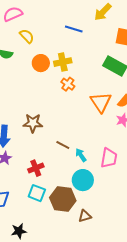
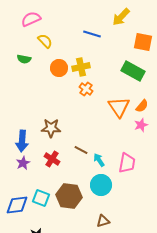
red cross: (36, 168) -> (52, 159), moved, turned -35
cyan square: (37, 193) -> (41, 198), moved
brown hexagon: (63, 199) -> (69, 196), moved

